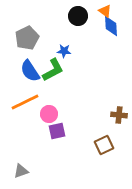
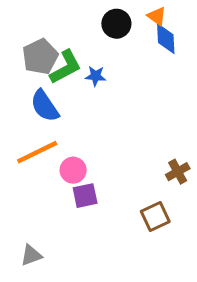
green L-shape: (53, 70) -> (66, 67), moved
brown cross: (119, 115) -> (178, 172), turned -35

